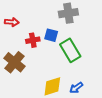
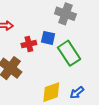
gray cross: (68, 13) -> (65, 14), turned 30

